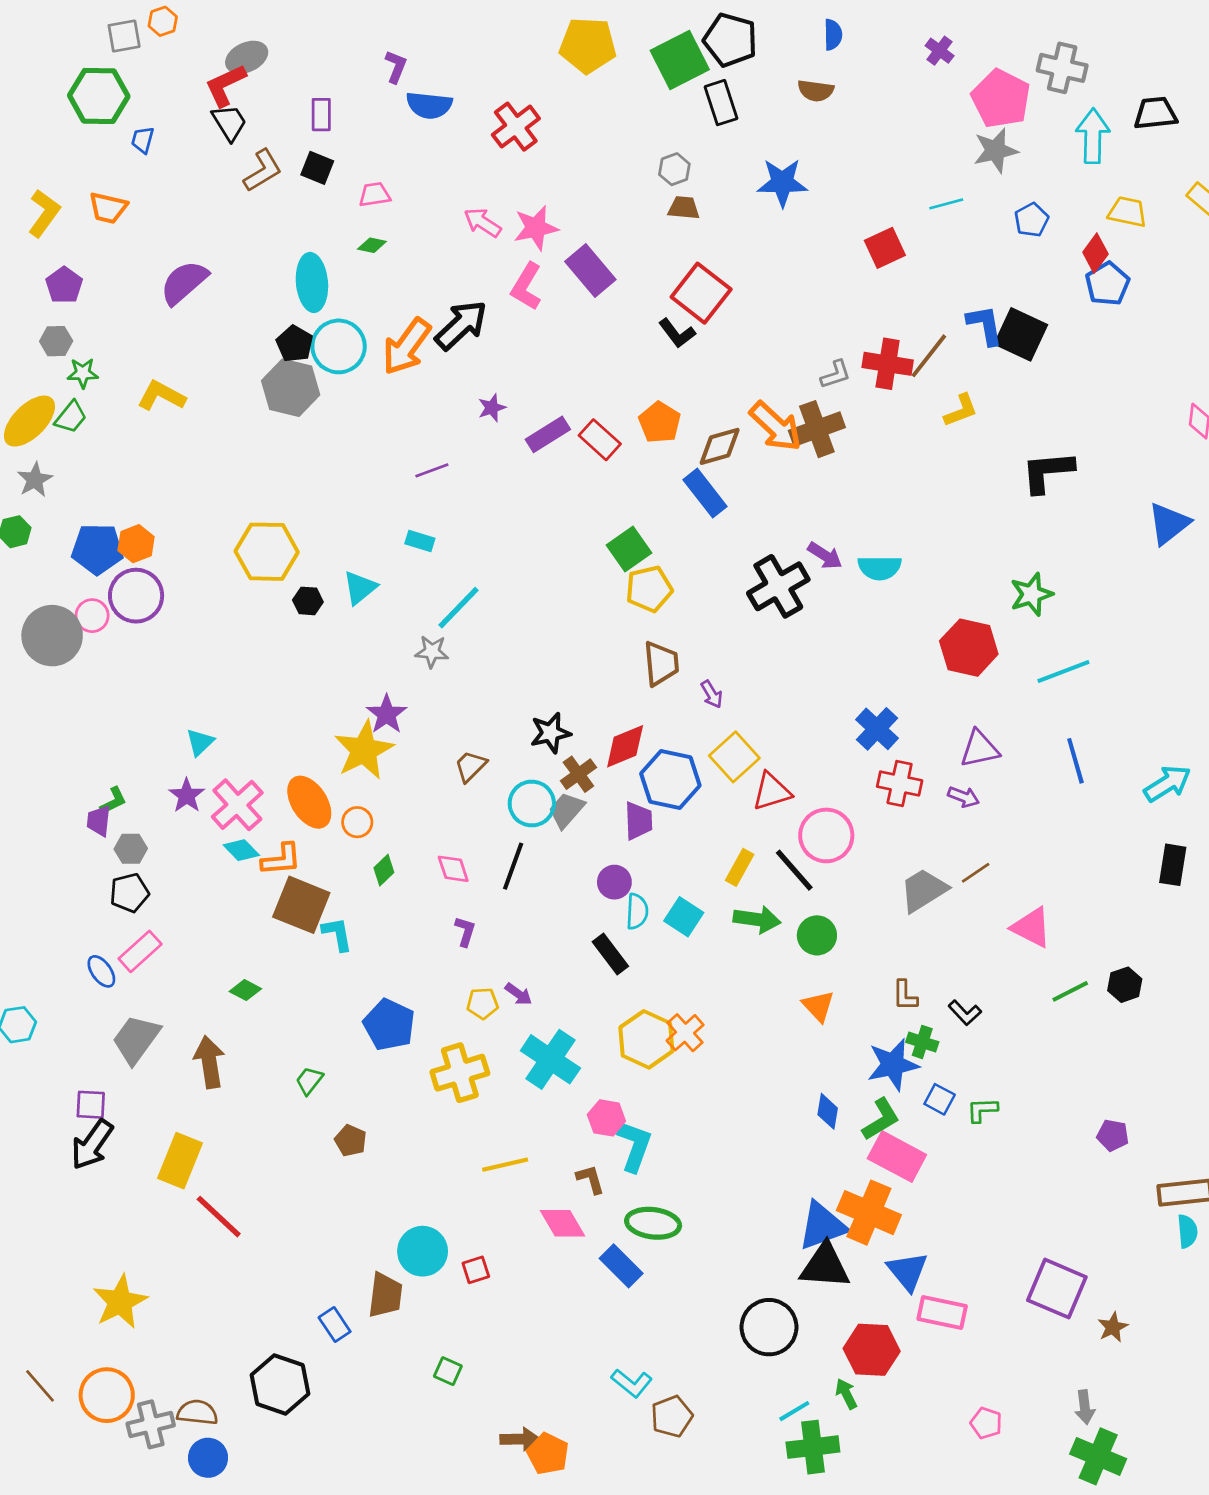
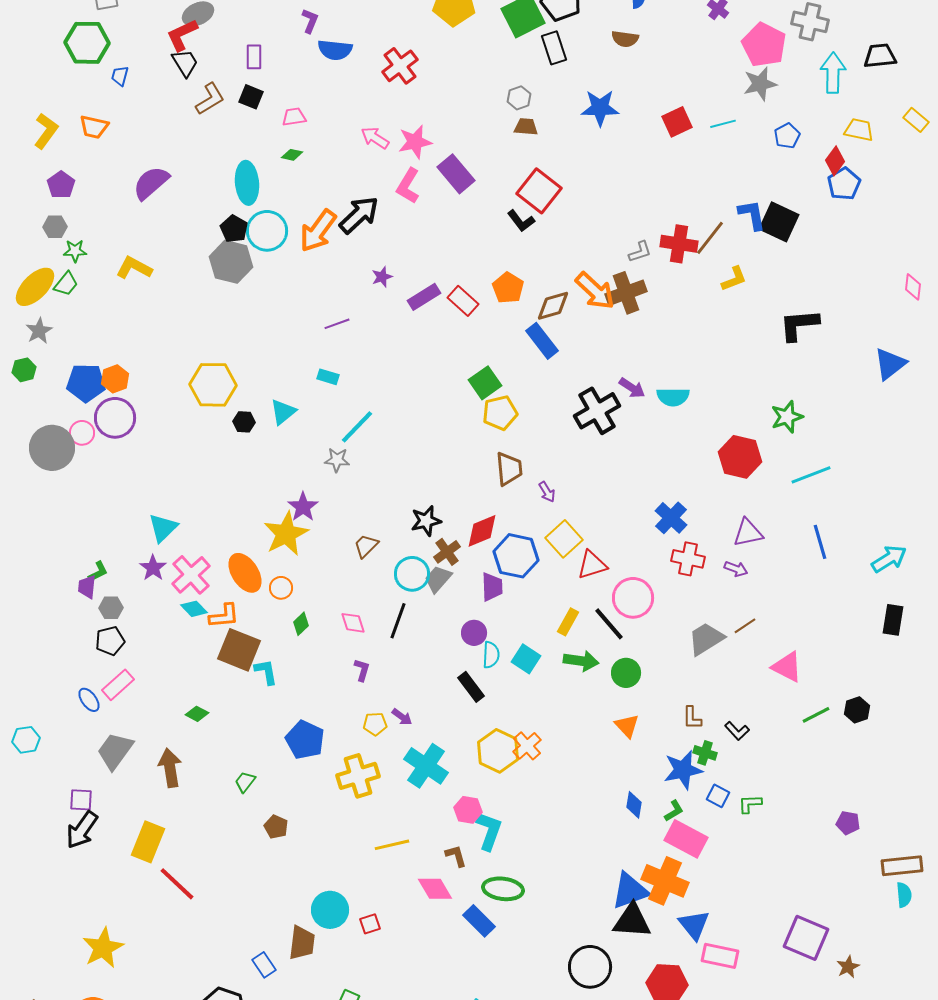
red square: (885, 248) -> (677, 122), moved
cyan triangle: (200, 742) -> (163, 528), size x1.4
green L-shape: (881, 1119) -> (674, 811), size x0.7

